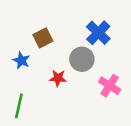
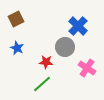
brown square: (43, 38) -> (16, 19), moved
green line: (19, 106) -> (42, 84), moved, turned 36

